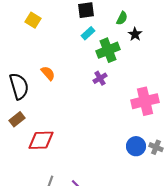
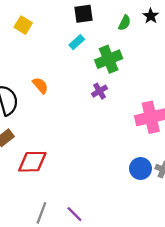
cyan rectangle: (88, 33) -> (77, 42), moved
black star: (135, 34) -> (151, 16), moved

